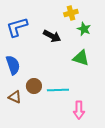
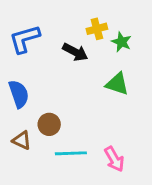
yellow cross: (71, 13) -> (97, 29), moved
cyan line: (58, 90) -> (71, 153), moved
pink arrow: (79, 110) -> (114, 159), turned -30

